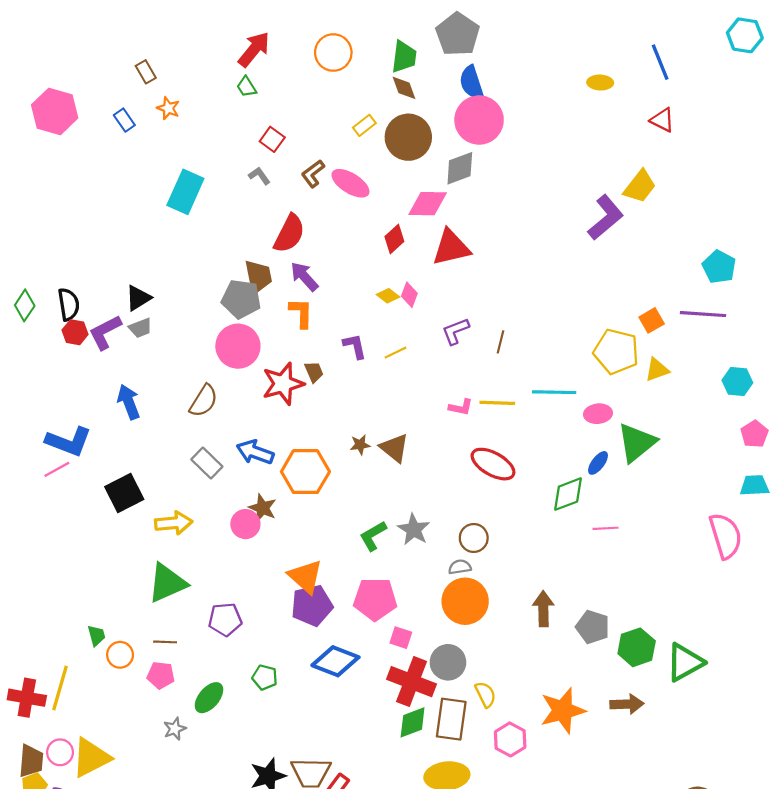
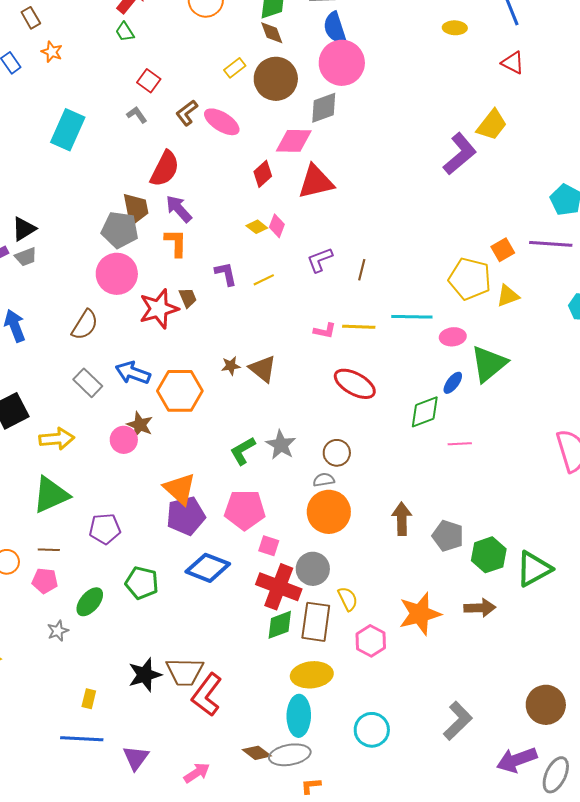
green pentagon: (265, 677) -> (142, 583), size x1.4

